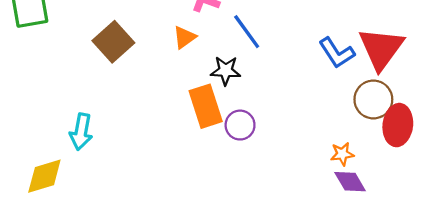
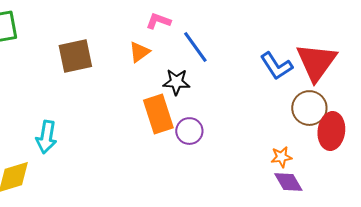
brown square: (113, 42) -> (75, 56), turned 30

